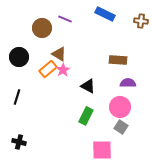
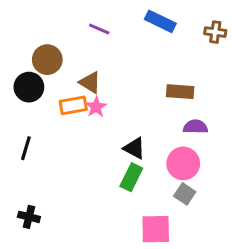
brown circle: (42, 28) -> (47, 60), moved
orange rectangle: (48, 69) -> (73, 105), turned 30
black triangle: (88, 86) -> (134, 148), moved

